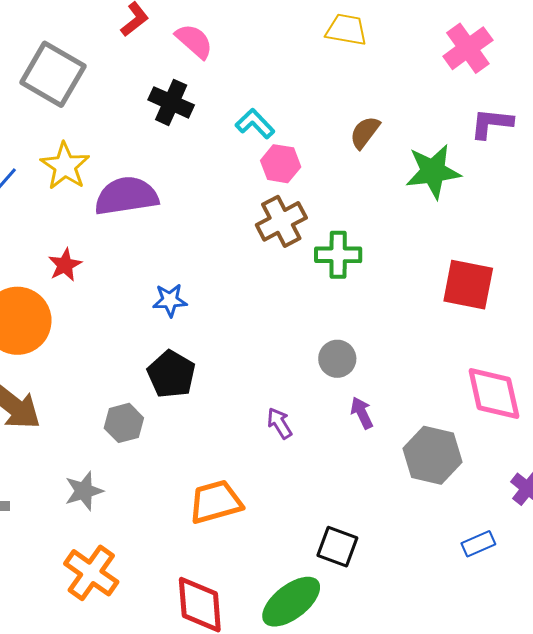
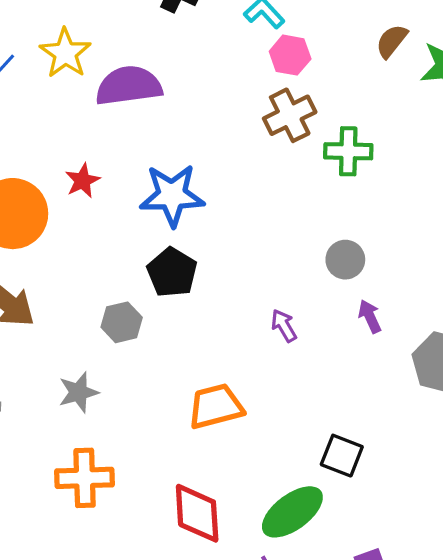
brown semicircle: (365, 132) -> (392, 41), moved
red star: (65, 265) -> (82, 181), moved
blue star: (170, 300) -> (172, 195), size x1.8
orange cross: (91, 573) -> (85, 478), turned -38

